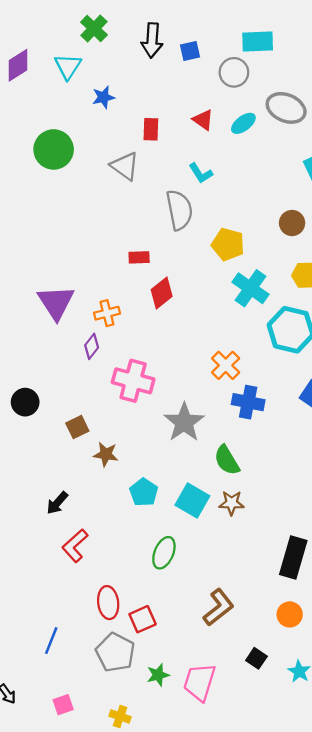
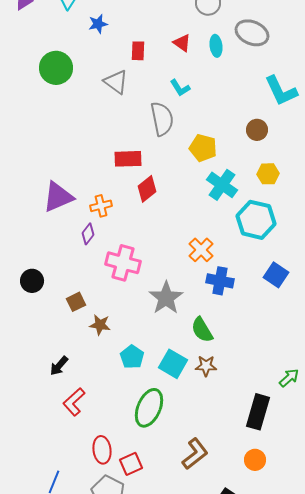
cyan ellipse: (243, 123) -> (216, 46), turned -60
red rectangle: (139, 257) -> (128, 159), size x1.5
purple triangle: (56, 302) -> (58, 197), turned 40
green ellipse: (164, 553) -> (149, 408), size x1.4

